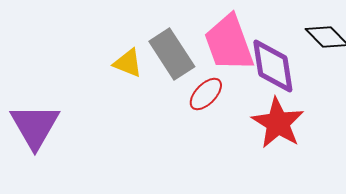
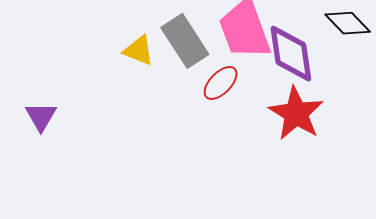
purple triangle: (35, 126) -> (41, 117), size x0.6

